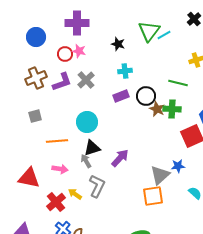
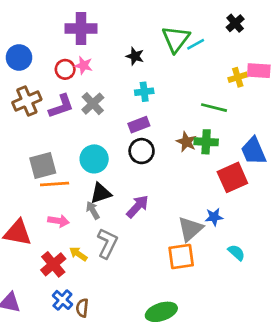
blue circle: (36, 37) -> (19, 57), moved
black circle: (146, 96) -> (142, 151), moved
gray square: (35, 116) -> (43, 166), moved, size x1.5

